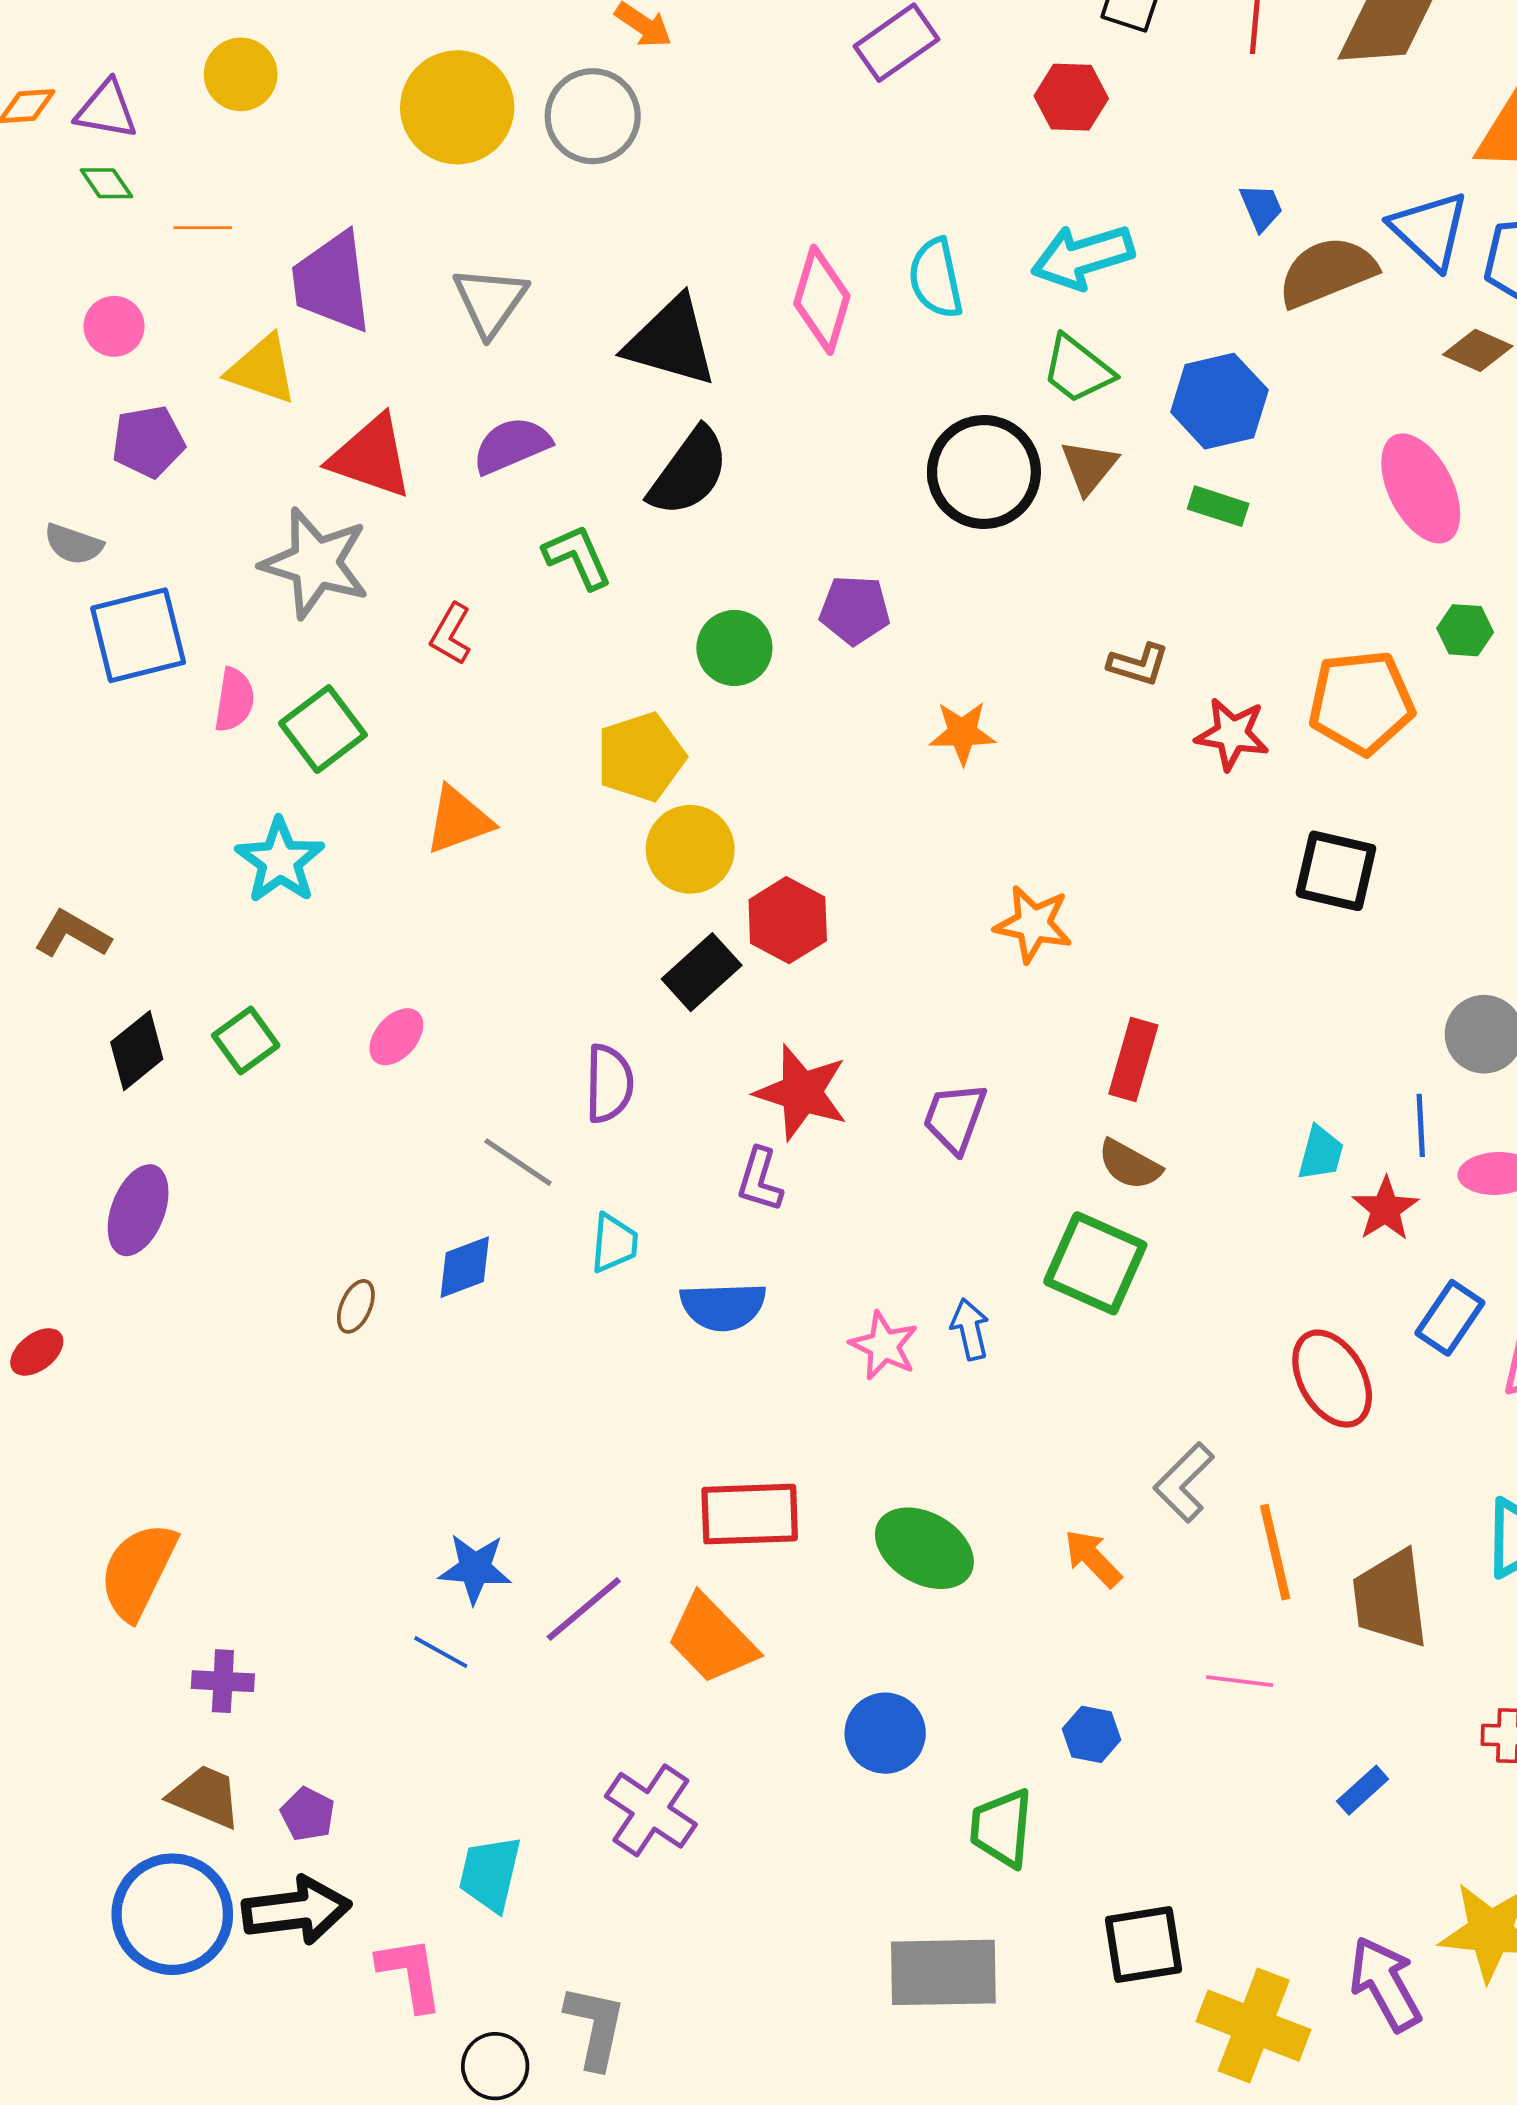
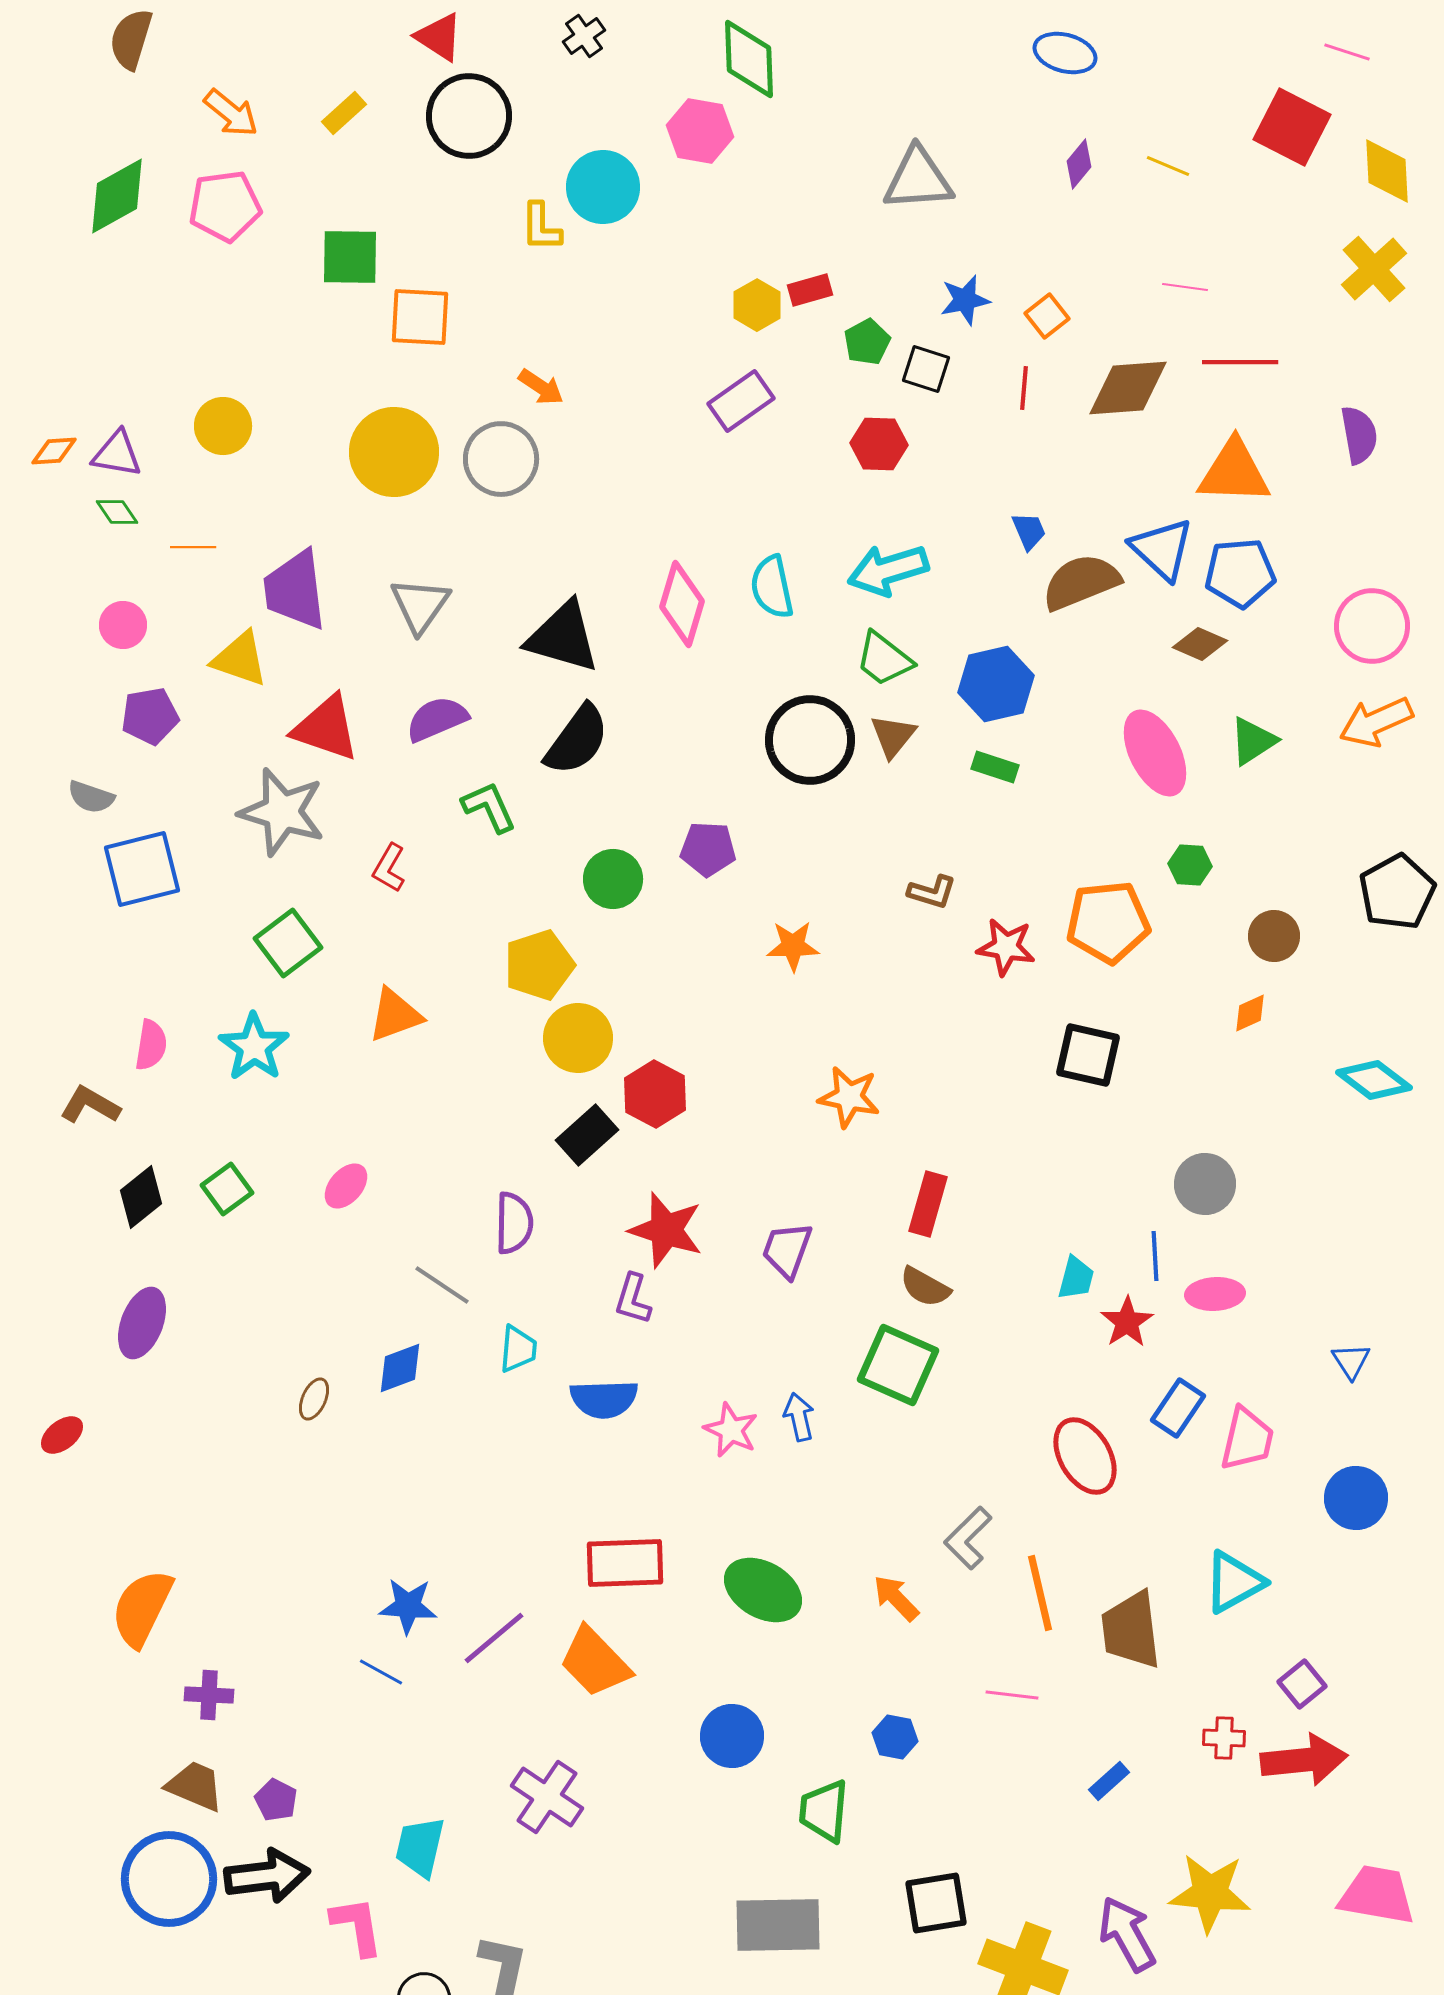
pink semicircle: (234, 700) -> (151, 1045), moved

